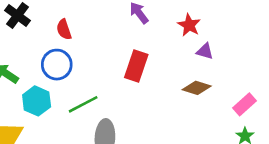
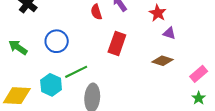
red semicircle: (64, 29) -> (96, 12), moved
cyan hexagon: (37, 101) -> (51, 85), moved

